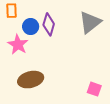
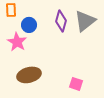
purple diamond: (49, 24) -> (61, 21), moved
pink square: (94, 89) -> (76, 84), moved

